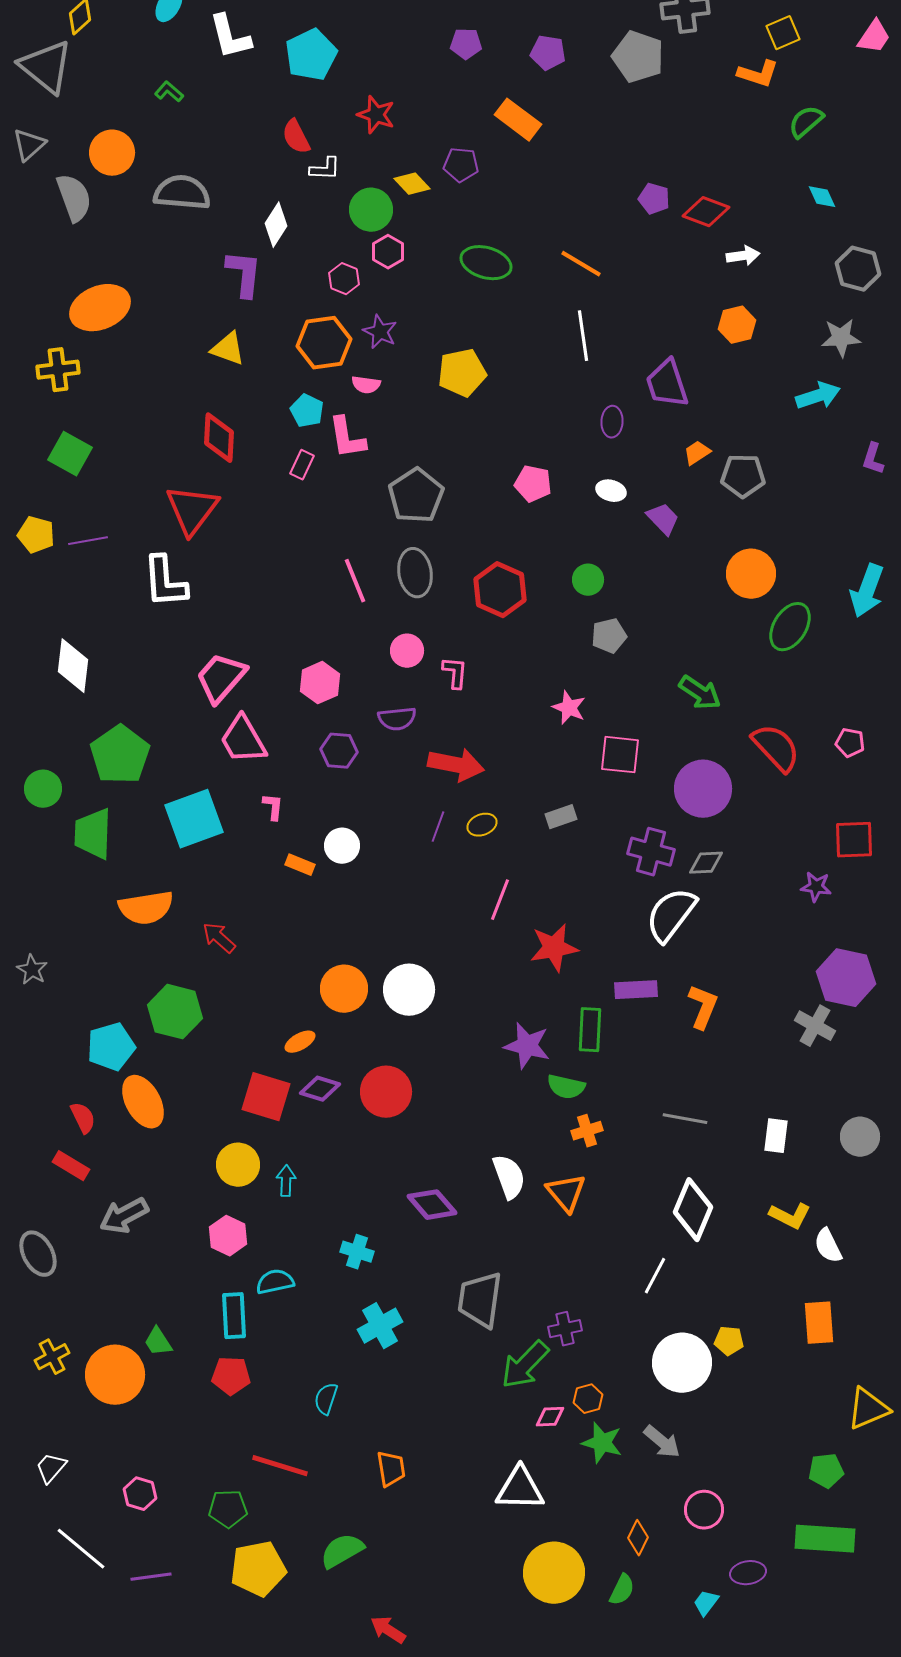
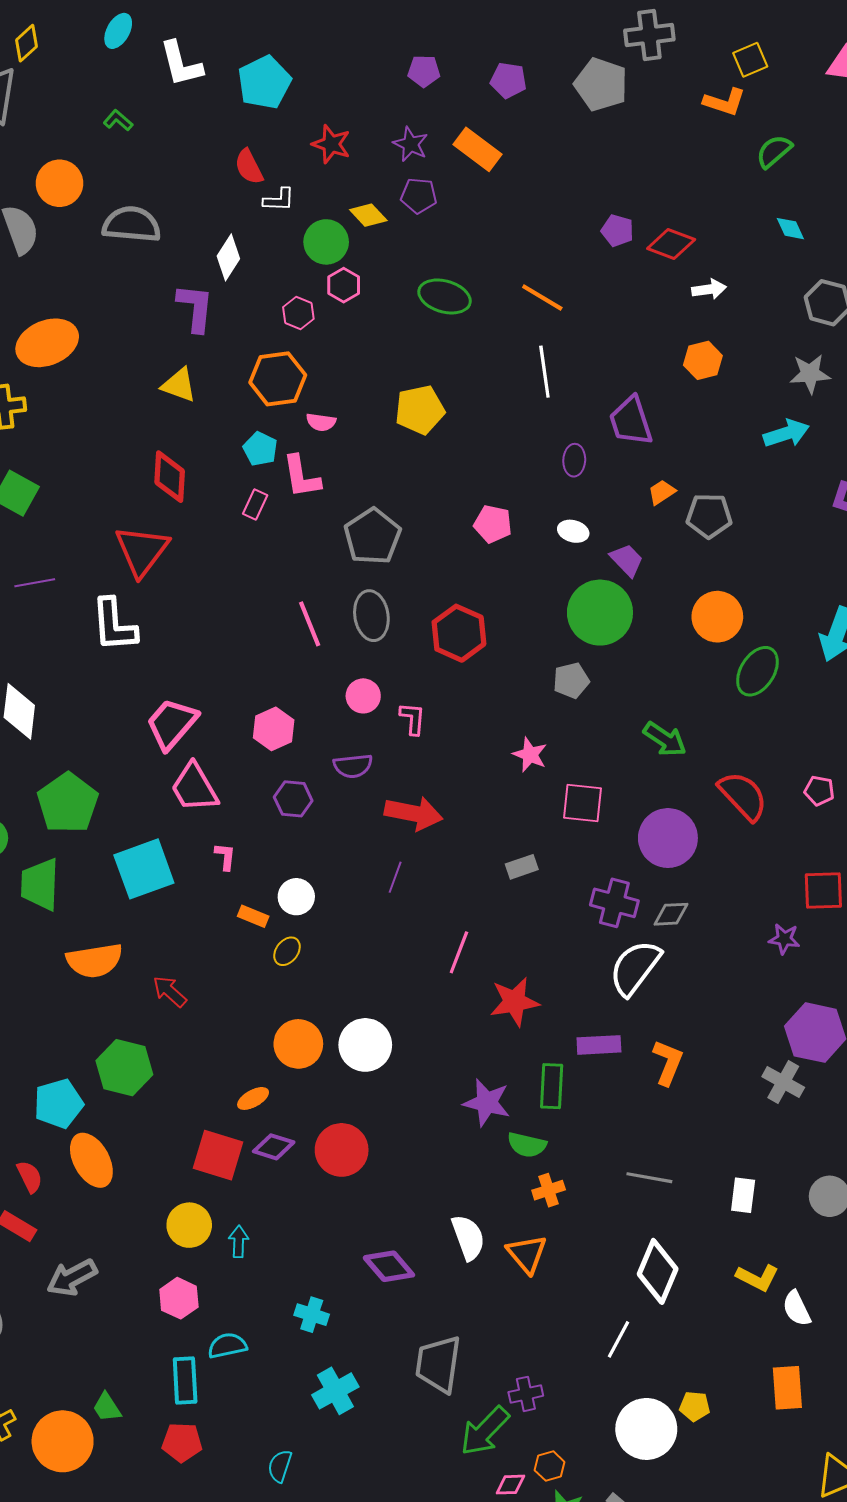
purple star: (380, 332) -> (411, 144), moved
green circle: (588, 580) -> (600, 613), moved, size x2.0
yellow ellipse: (482, 825) -> (287, 951), moved, turned -32

